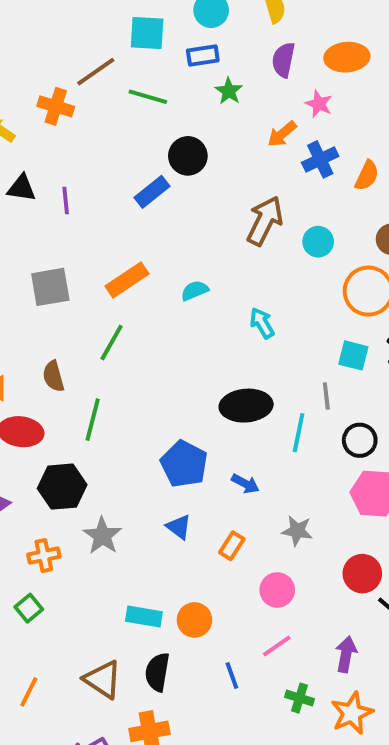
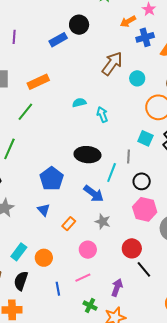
cyan semicircle: (195, 291) -> (79, 103), moved
blue arrow: (245, 484) -> (94, 194), moved, size x1.5
cyan rectangle: (144, 617) -> (19, 252), turned -72

